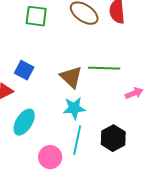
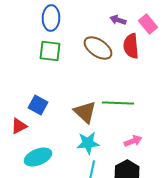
pink arrow: (134, 93) -> (133, 141), moved
cyan ellipse: (24, 122) -> (38, 157), turned 36

